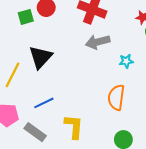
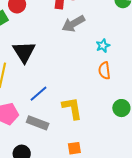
cyan star: (126, 61) -> (103, 46), moved
orange semicircle: (116, 97) -> (104, 71), size x0.7

